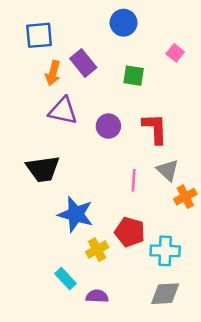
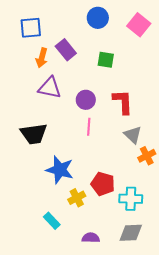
pink square: (175, 53) -> (139, 25), moved, size x1.6
pink line: (134, 180) -> (89, 127), moved
purple semicircle: (97, 296) -> (91, 238), moved

